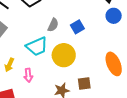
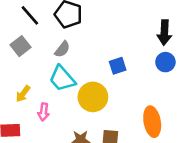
gray semicircle: (53, 25) -> (62, 49), moved
cyan trapezoid: (37, 46) -> (62, 79), turned 60

